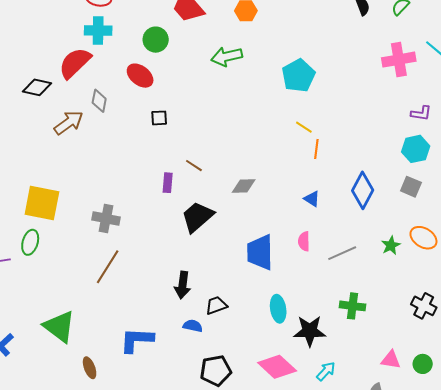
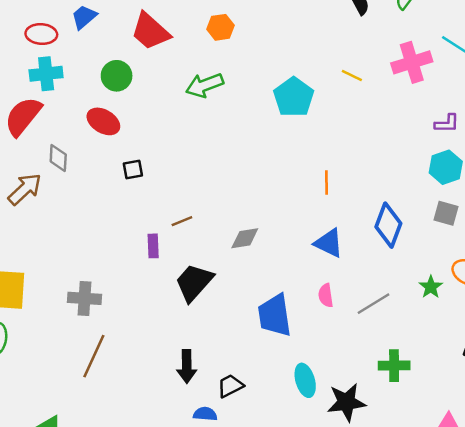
yellow line: (304, 127) -> (352, 76), moved
brown line: (194, 166) -> (182, 221), turned -48
blue triangle: (312, 199) -> (329, 243), size x1.5

